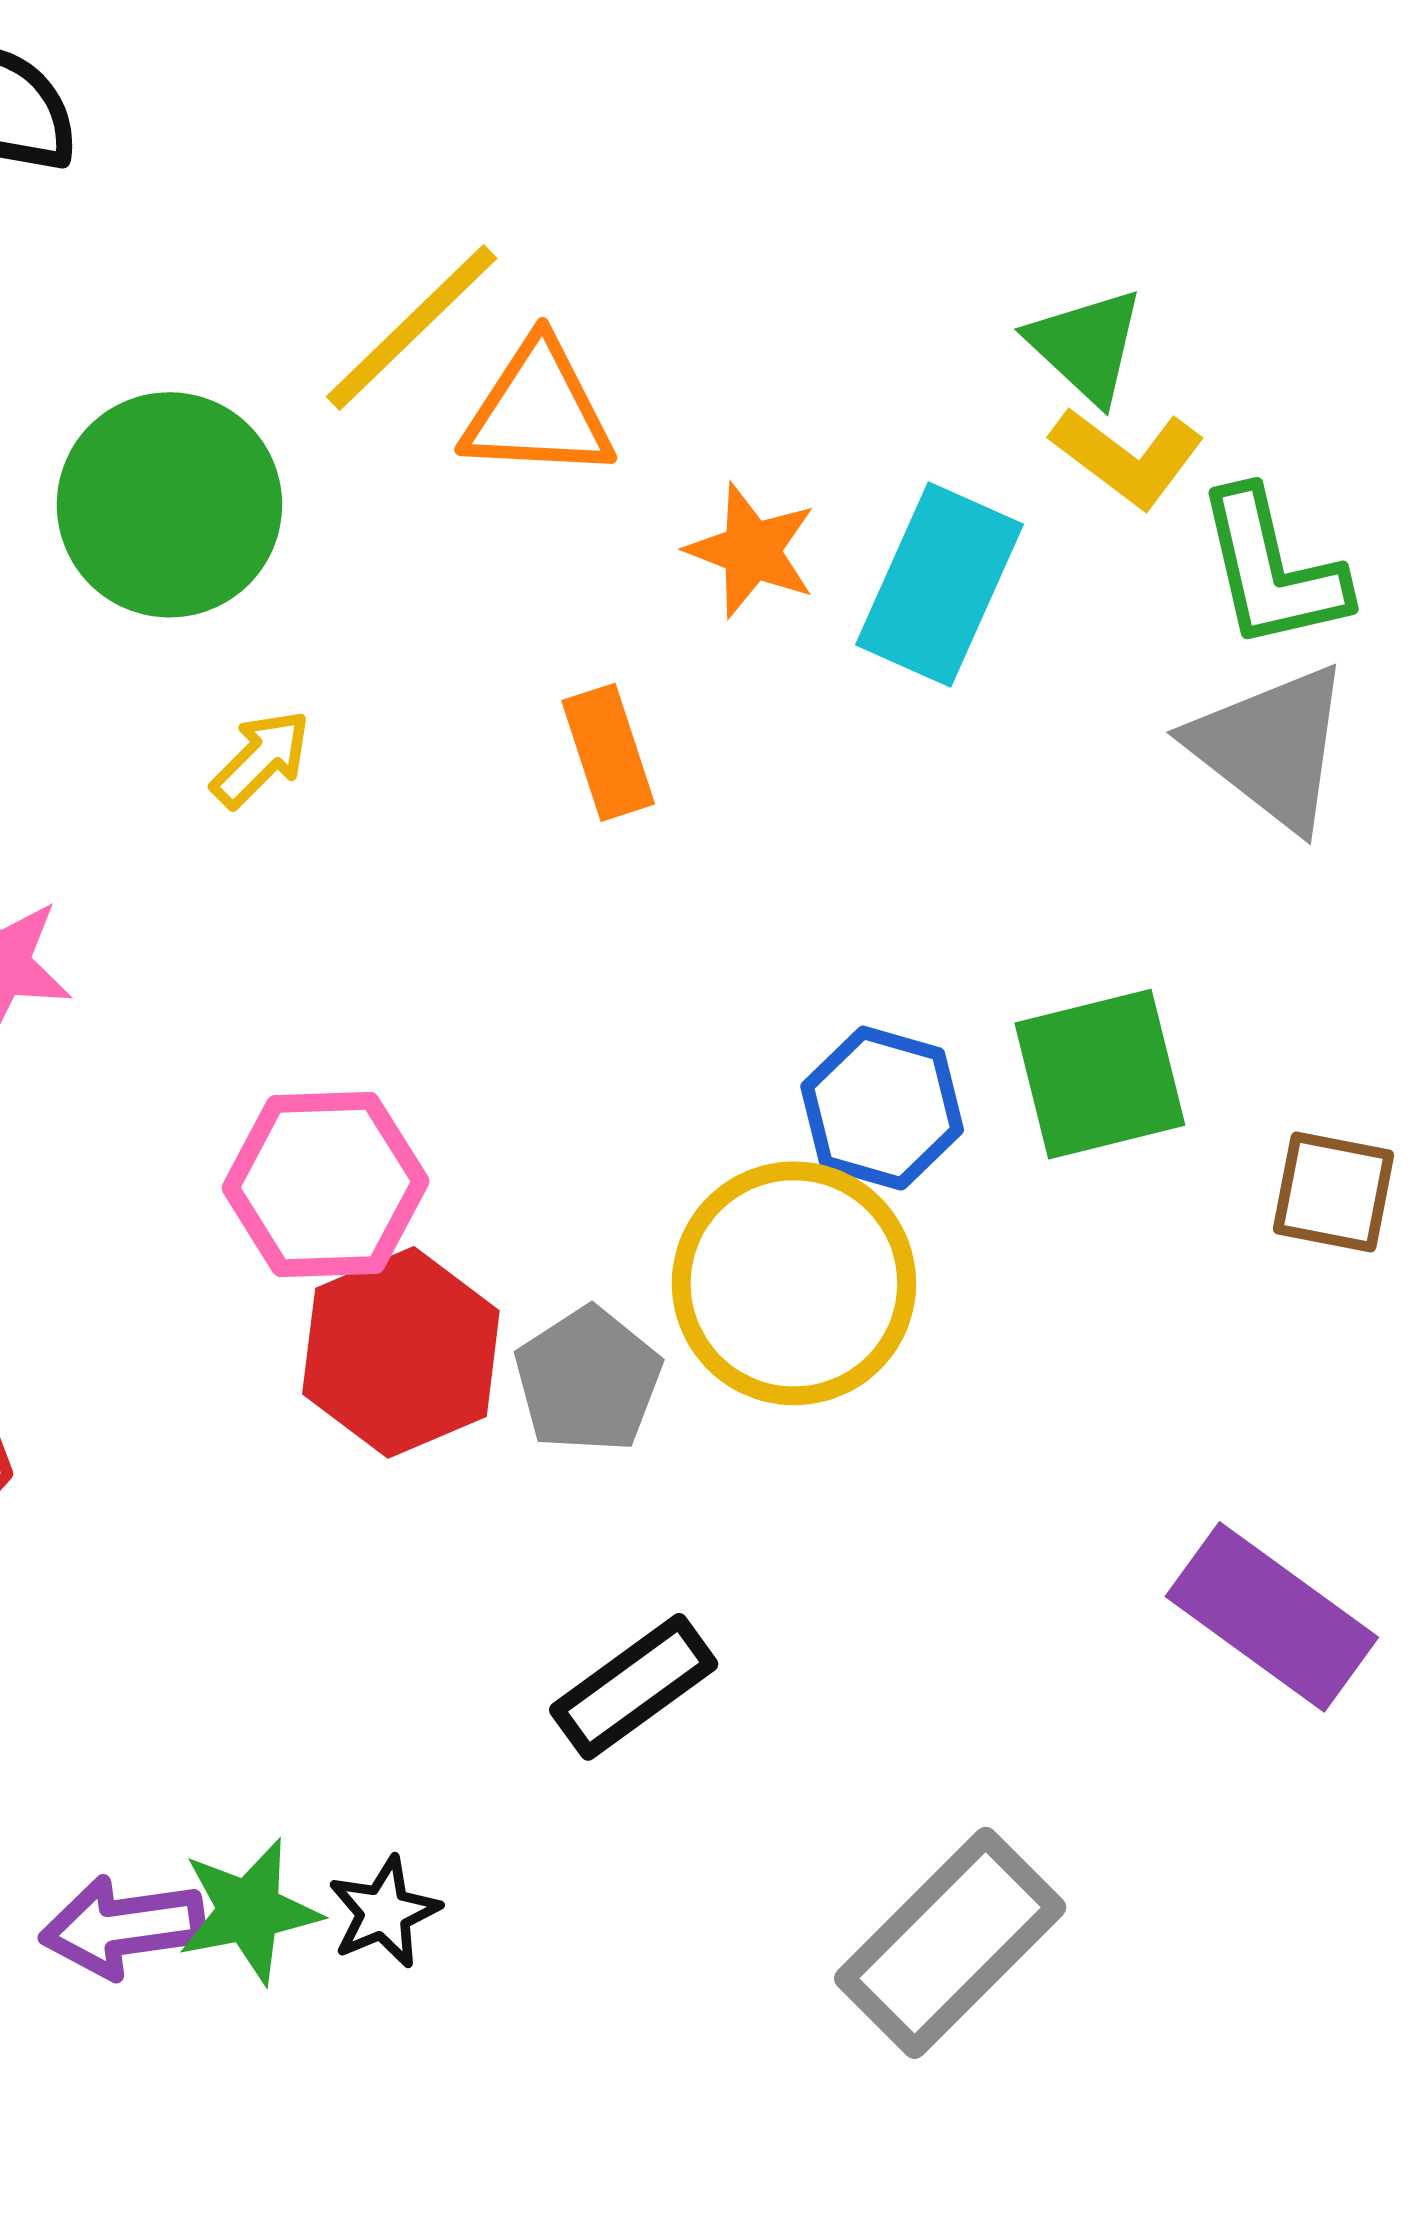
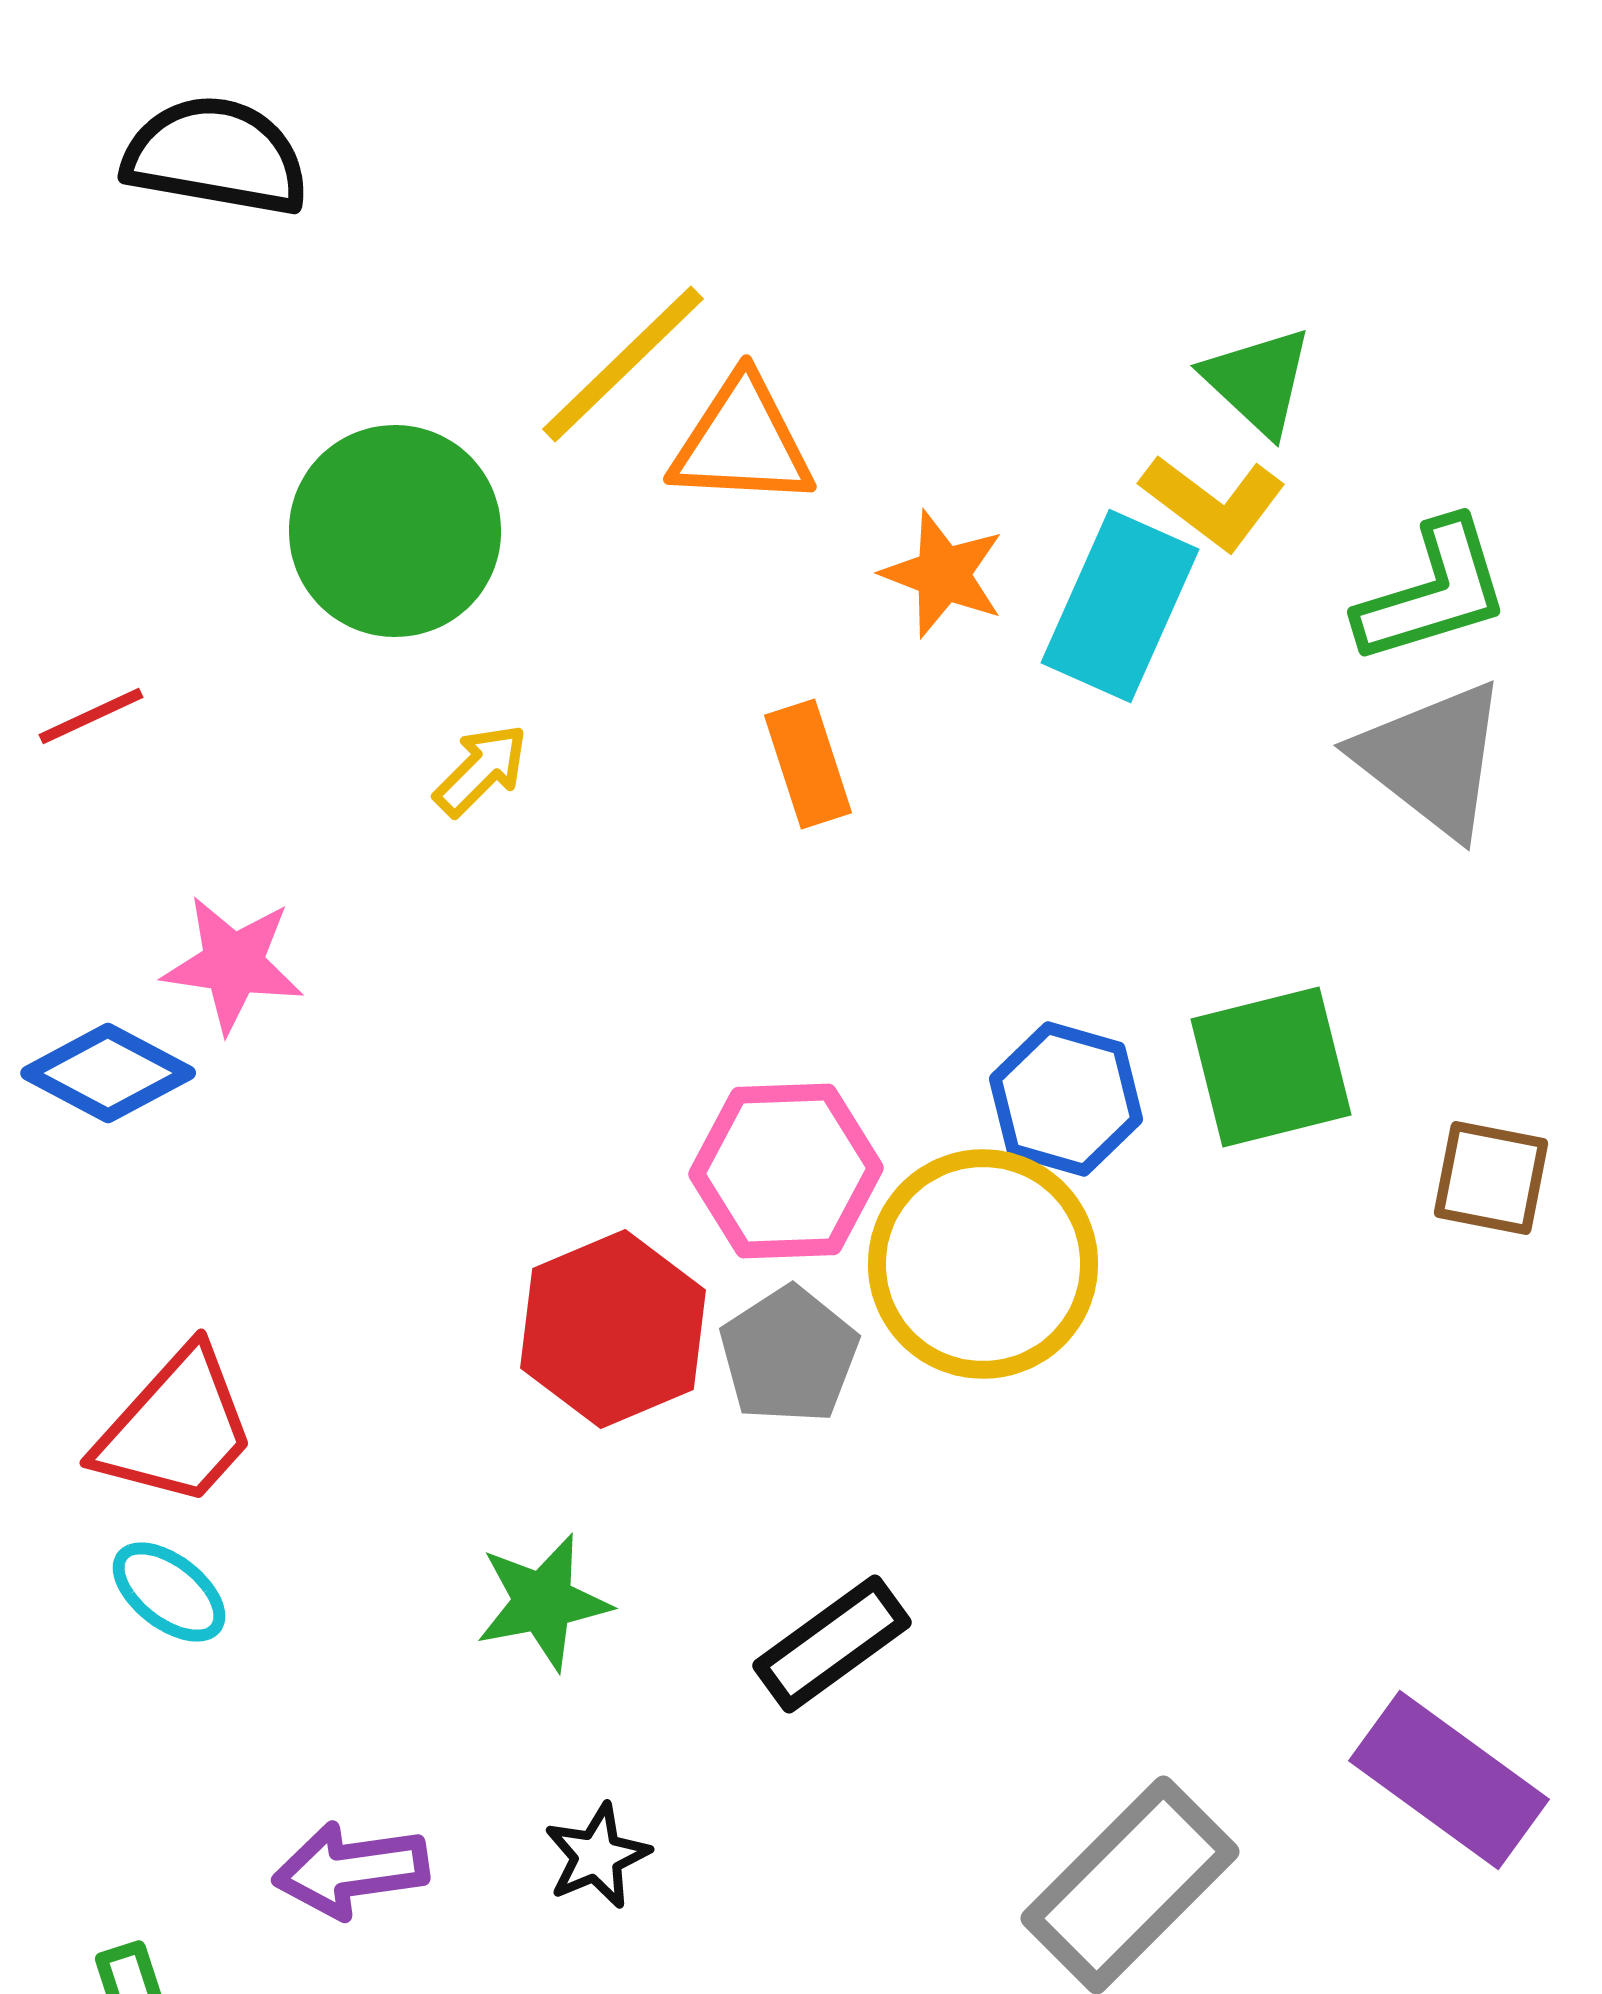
yellow L-shape: (1127, 457) -> (1213, 502), moved
green L-shape: (1272, 570) -> (1433, 592), turned -94
pink hexagon: (326, 1185) -> (786, 1171), moved
purple rectangle: (1272, 1617) -> (1449, 1780), moved
green star: (249, 1911) -> (543, 1602), moved

